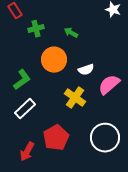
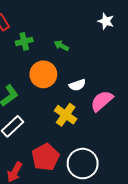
white circle: (105, 138) -> (83, 164), moved

